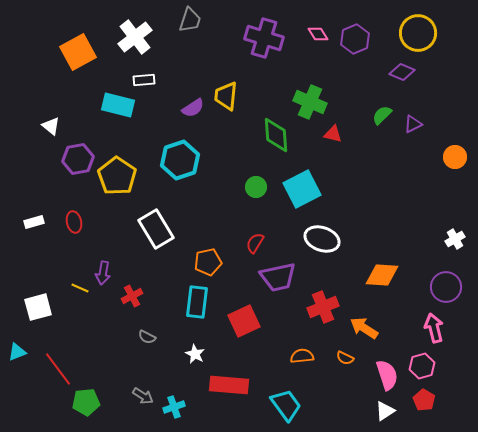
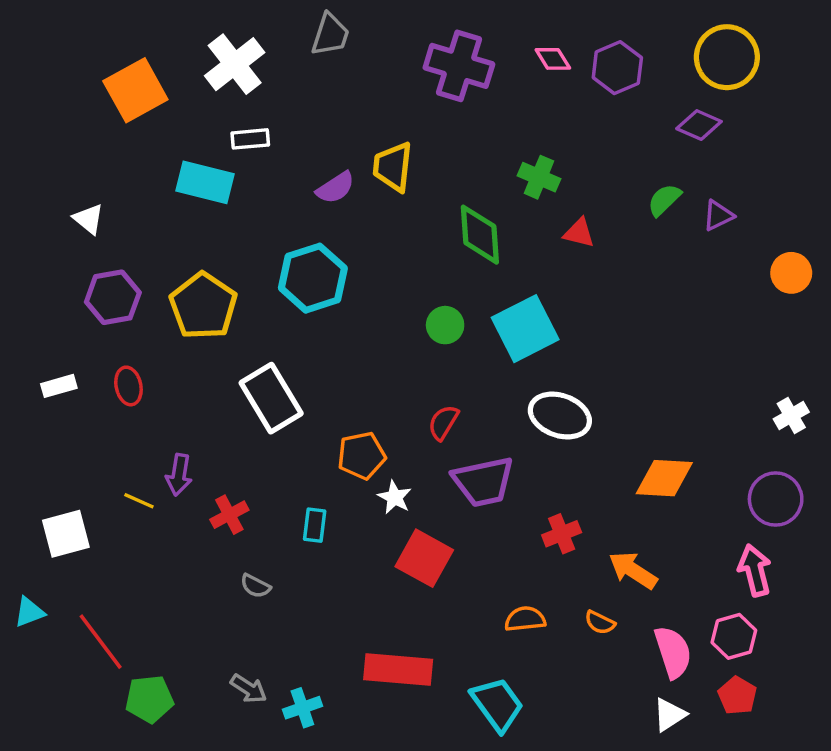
green cross: (310, 102) -> (539, 177), size x0.7
purple hexagon: (78, 159) -> (113, 297), moved
cyan rectangle: (197, 302) -> (315, 525), moved, size x0.6
red cross: (323, 307) -> (562, 534), size x0.7
red square: (244, 321) -> (424, 558), turned -36
white star: (195, 354) -> (395, 497), moved

